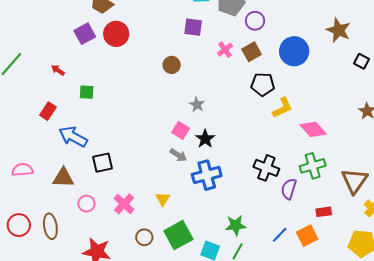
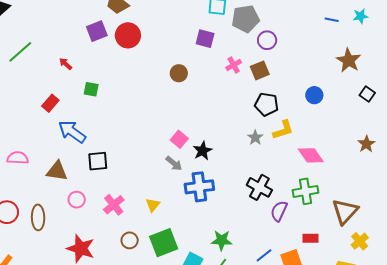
blue circle: (294, 51) -> (314, 95), moved, size x0.6
gray star: (197, 105) -> (255, 138), moved

